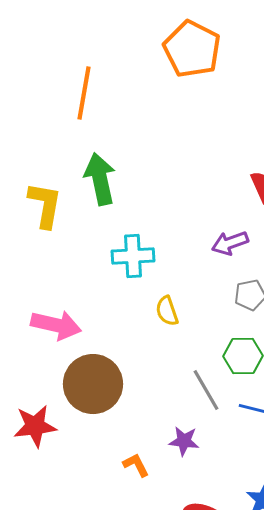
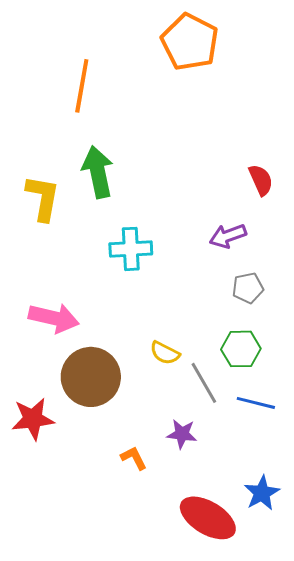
yellow semicircle: (167, 311) -> (165, 353), moved, turned -44

